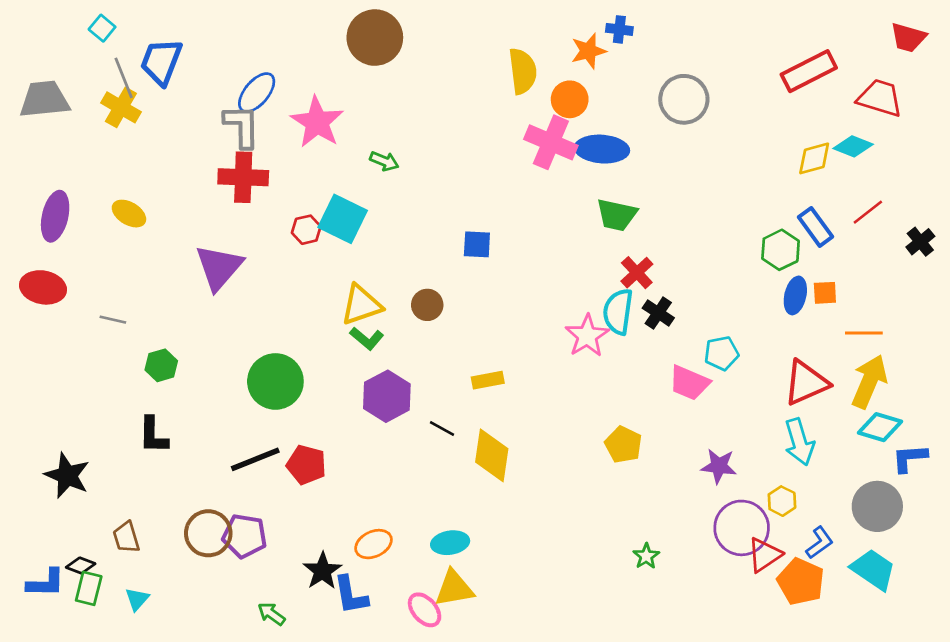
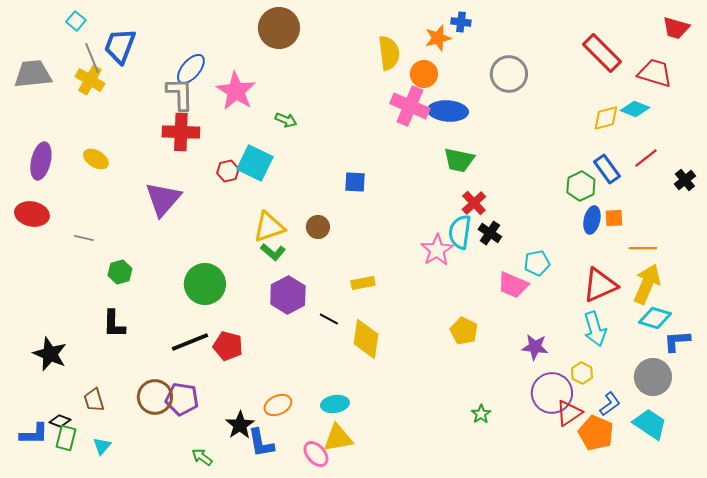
red rectangle: (809, 71) -> (602, 53), turned 72

